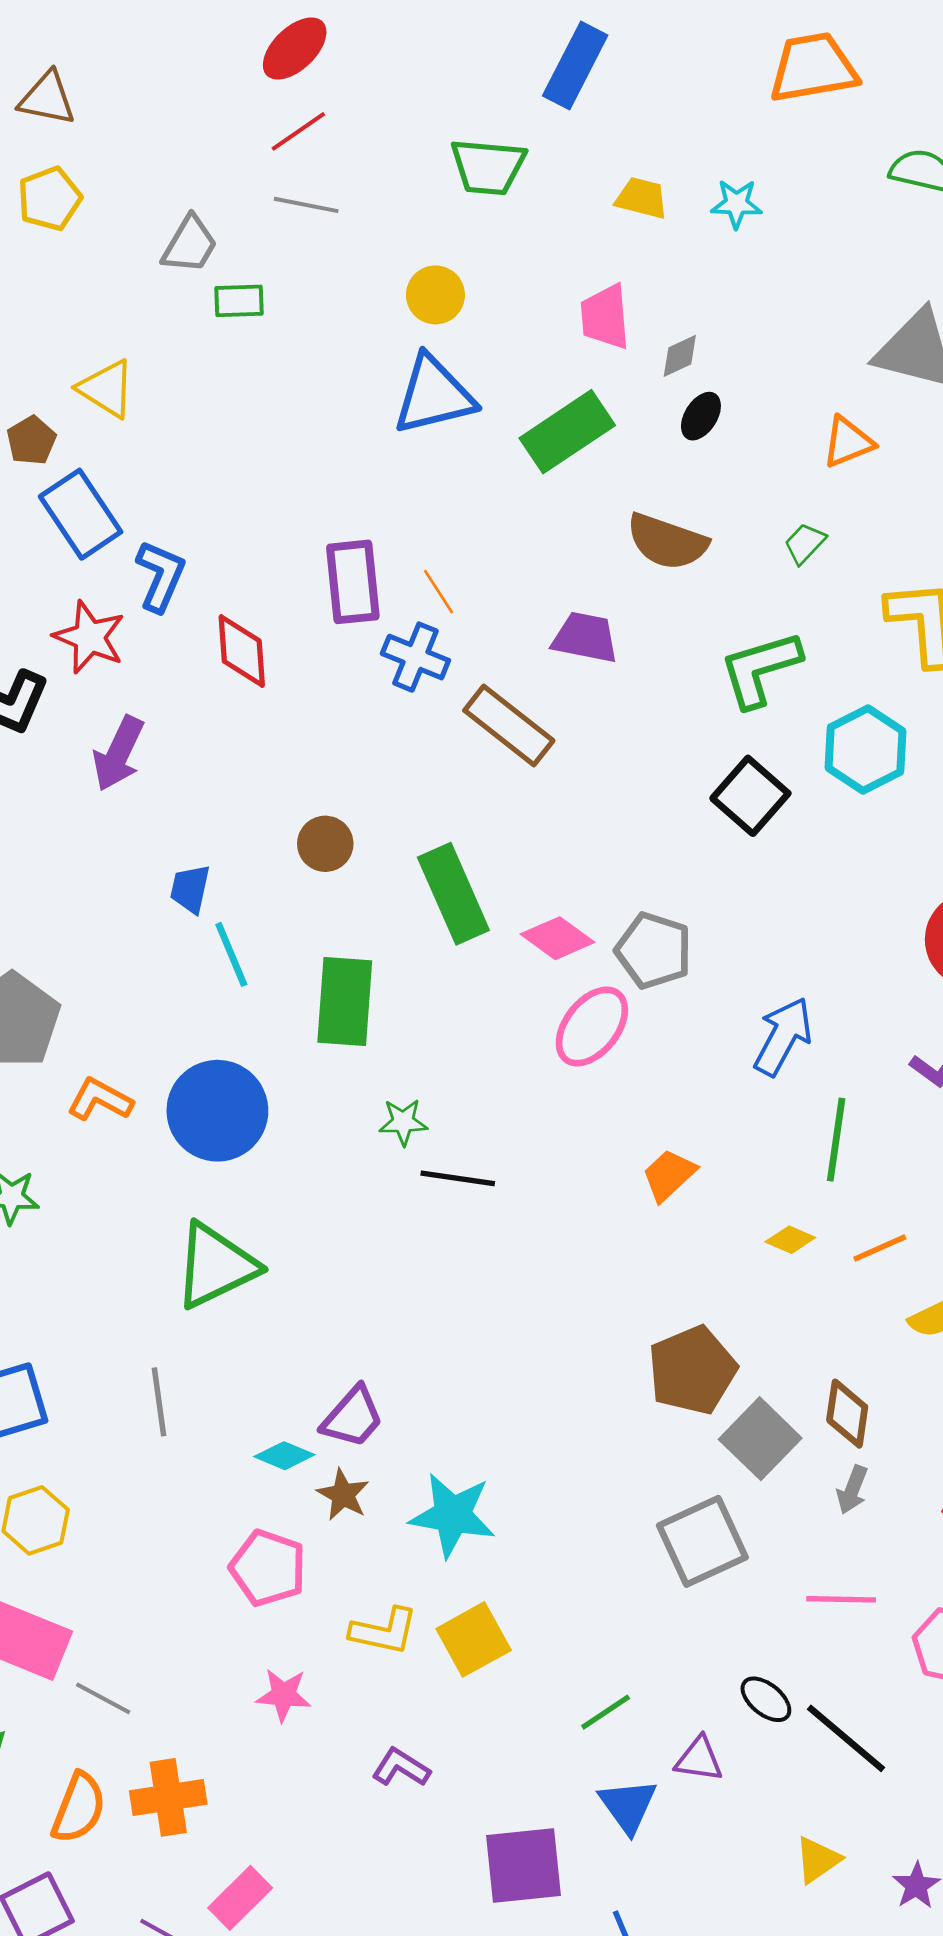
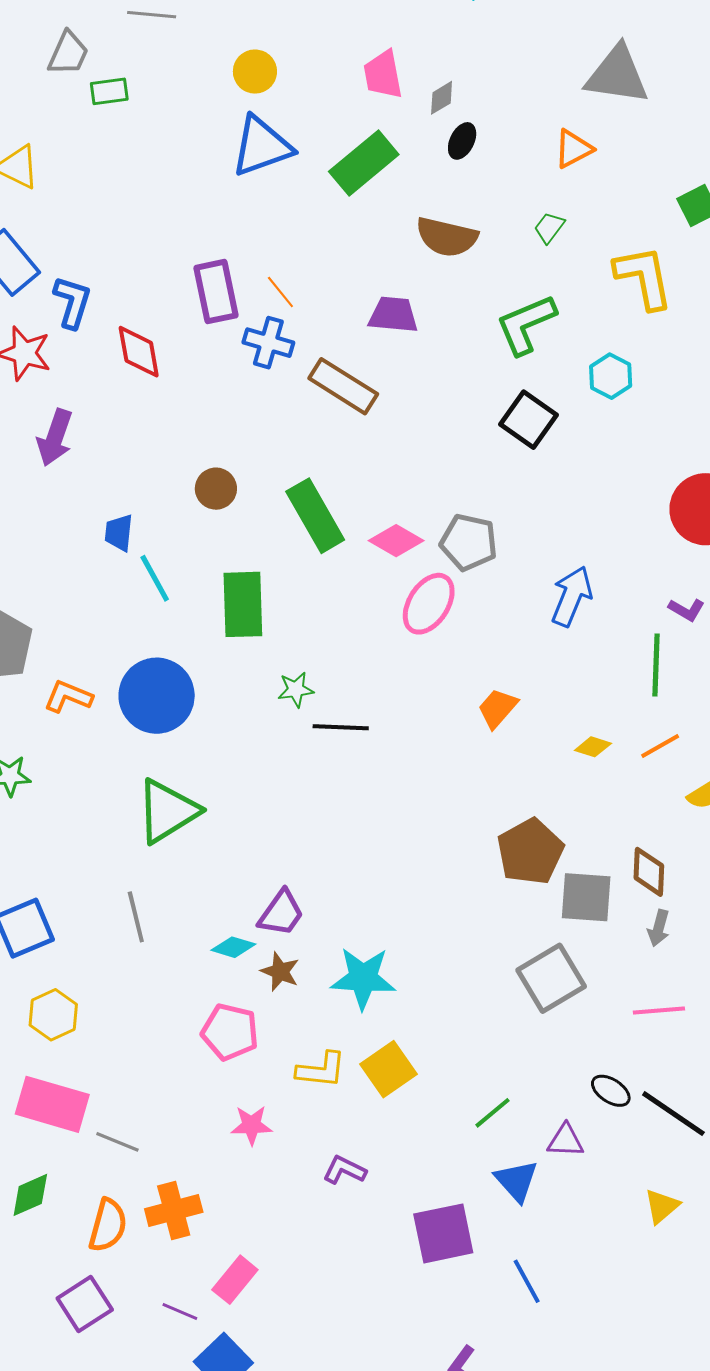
cyan hexagon: (866, 749) -> (611, 376), size x0.7
green line: (836, 1140) -> (656, 665), moved
gray square: (760, 1439) -> (586, 897), turned -34

